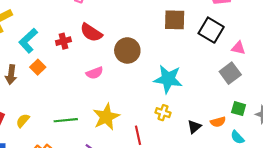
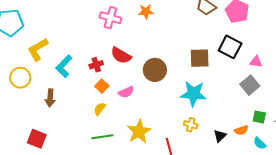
brown square: (175, 20) -> (200, 58), moved
orange square: (38, 67) -> (102, 86), moved
yellow semicircle: (23, 121) -> (100, 109), moved

